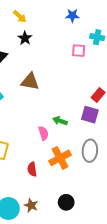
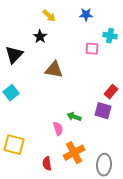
yellow arrow: (20, 17) -> (49, 16), moved
brown triangle: (30, 82) -> (54, 70), moved
gray ellipse: (90, 151) -> (104, 165), moved

